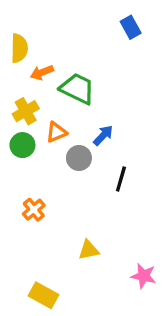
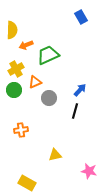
green trapezoid: (77, 89) -> (48, 55), turned -50
blue arrow: (103, 135) -> (80, 90), moved
orange cross: (34, 210) -> (21, 130), turned 32

